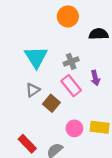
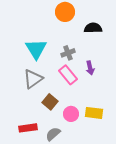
gray triangle: (33, 90) -> (33, 79), size x1.5
brown square: (51, 103) -> (50, 102), moved
red rectangle: (27, 144) -> (28, 128), turned -54

